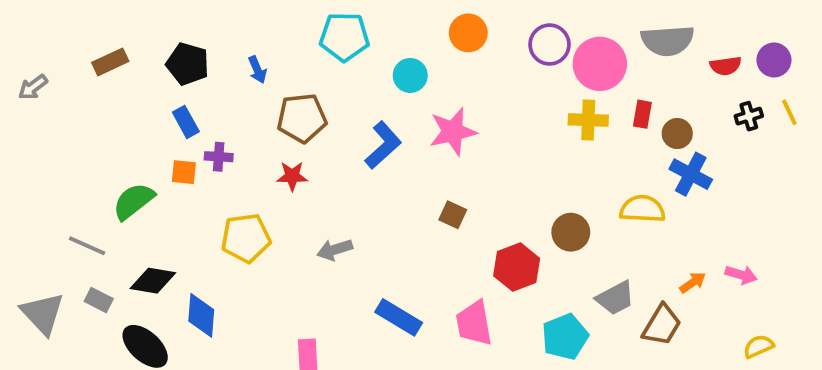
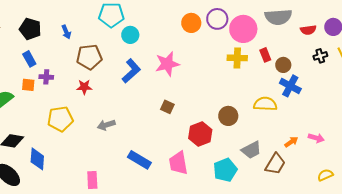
orange circle: (468, 33) -> (191, 23), moved
cyan circle: (410, 75) -> (130, 35), moved
red rectangle: (642, 114) -> (265, 55), turned -32

